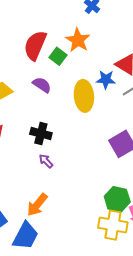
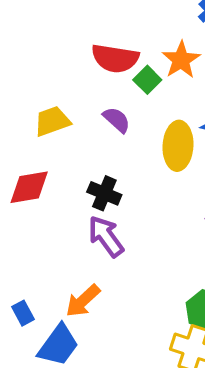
red semicircle: (35, 45) -> (115, 58), turned -112
purple arrow: (46, 161) -> (106, 236), size x1.8

